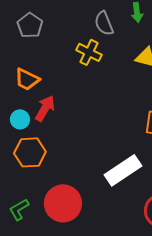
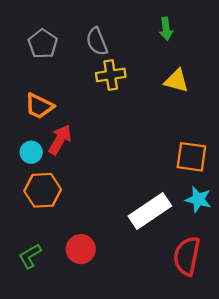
gray semicircle: (104, 23) -> (97, 42), moved
yellow cross: (89, 52) -> (111, 75), turned -35
red circle: (63, 203) -> (81, 249), size x0.7

